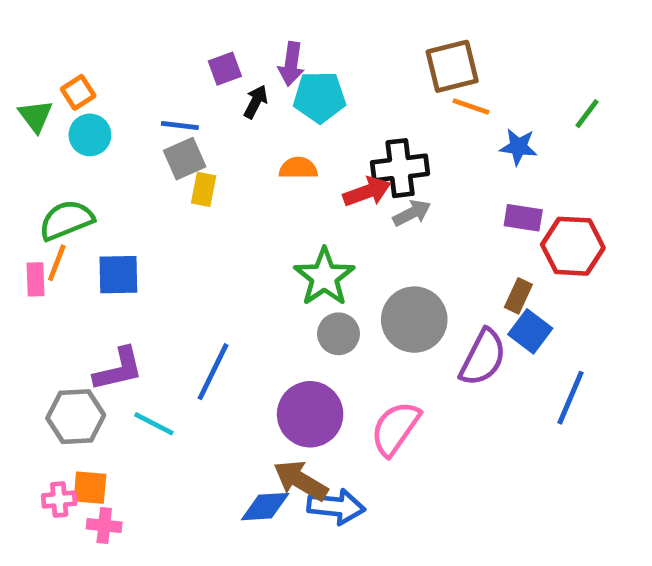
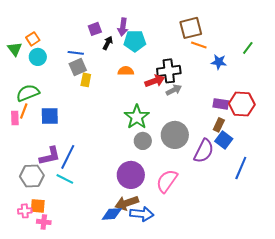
purple rectangle: (523, 218) -> (221, 104), moved
blue line: (213, 372) -> (68, 157), moved
brown arrow: (301, 481) -> (127, 203), turned -50

